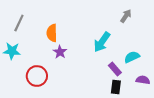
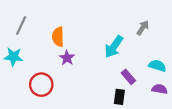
gray arrow: (126, 16) -> (143, 28), moved
cyan semicircle: (132, 57) -> (157, 66), moved, turned 42
black rectangle: (116, 87) -> (119, 97), moved

